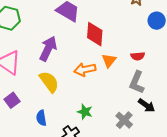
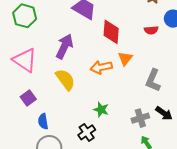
red semicircle: (138, 56) -> (151, 30), moved
black arrow: (147, 105) -> (164, 113), moved
blue semicircle: (41, 118) -> (43, 121), moved
gray cross: (124, 120) -> (140, 118), turned 30

